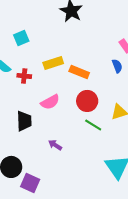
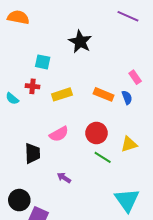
cyan square: (21, 38) -> (43, 62), moved, turned 35
orange rectangle: (79, 72) -> (104, 94), moved
red cross: (24, 76) -> (32, 86), moved

